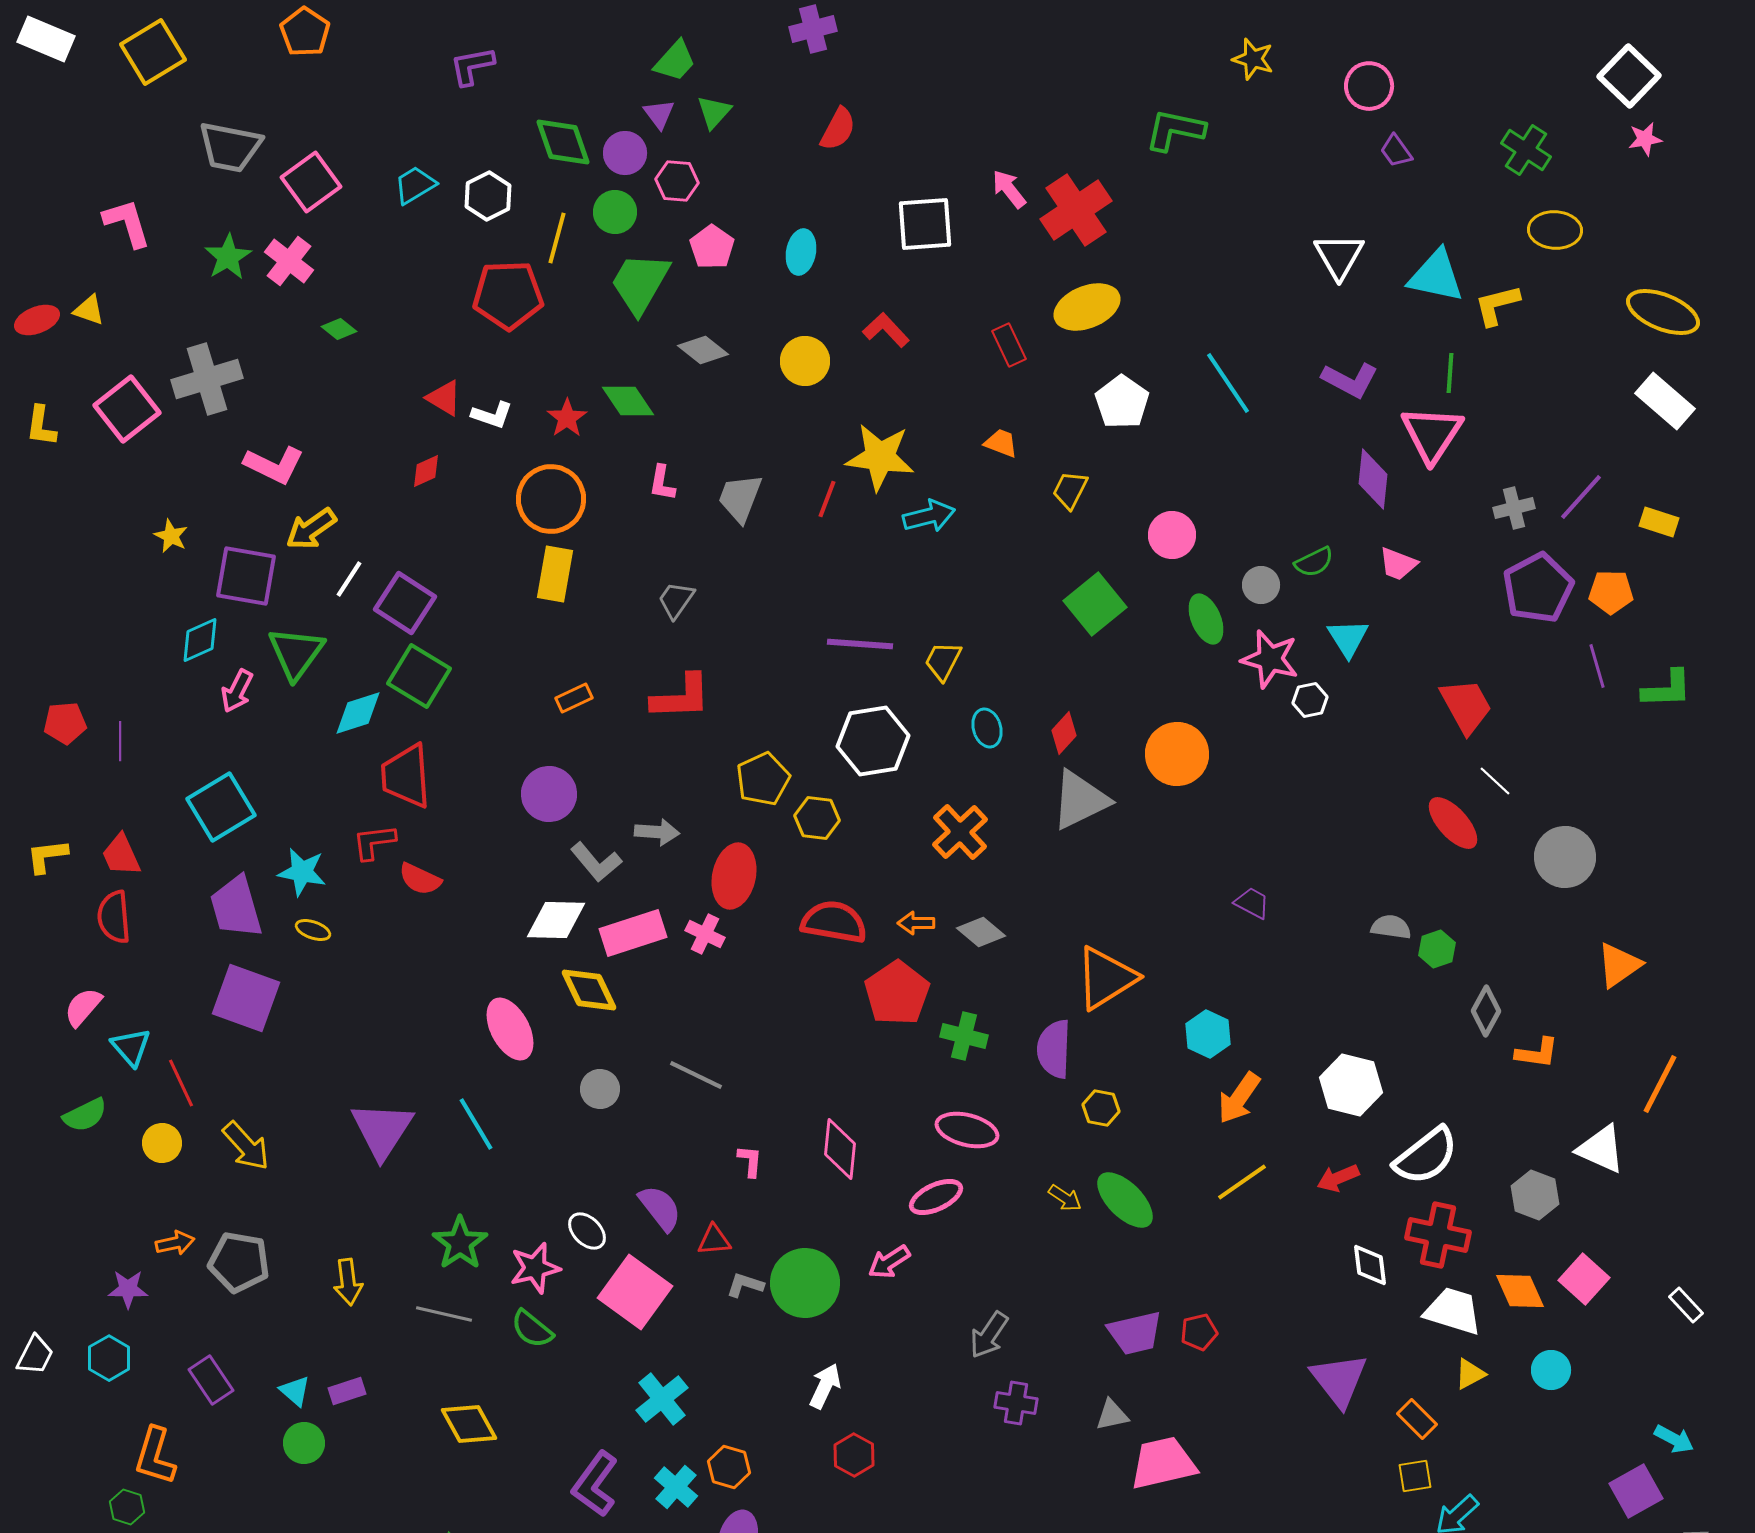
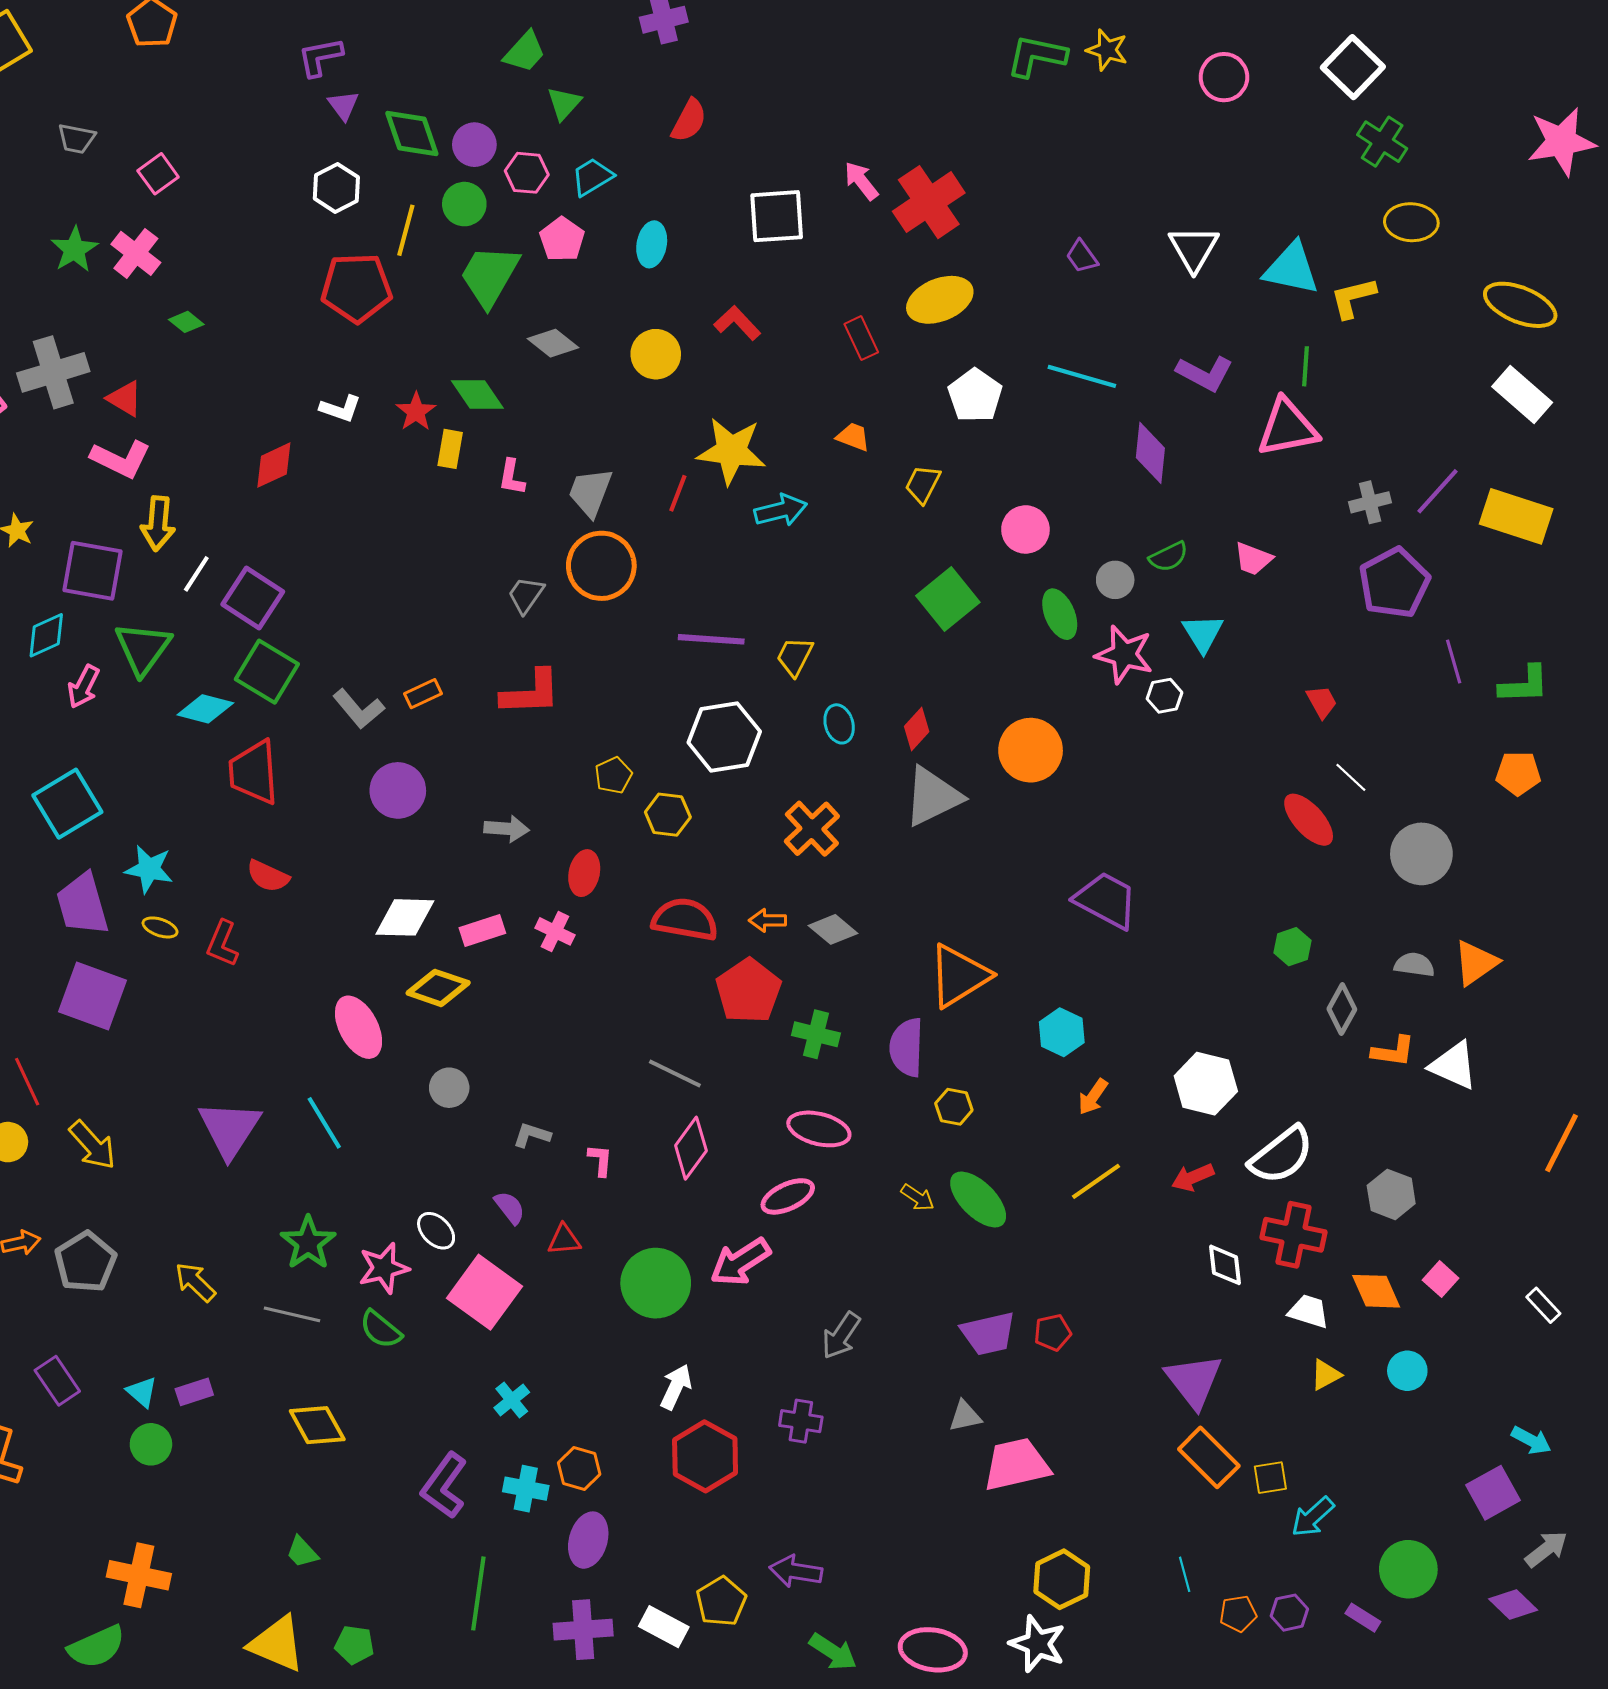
white square: (1629, 76) -> (1353, 67), moved
purple triangle: (659, 114) -> (343, 105), moved
green L-shape: (1175, 130) -> (1037, 56), moved
pink star: (1645, 139) -> (1561, 142), moved, size x2.0
gray trapezoid: (230, 147) -> (76, 139), size x0.6
purple trapezoid: (1396, 151) -> (1082, 256), moved
pink square: (311, 182) -> (158, 174), size x0.7
cyan trapezoid: (415, 185) -> (592, 177), moved
cyan line: (1228, 383) -> (1082, 376), turned -40
red triangle: (444, 398) -> (125, 399), moved
pink triangle: (1432, 434) -> (1287, 428), turned 46
red diamond: (426, 471) -> (274, 465), size x1.4
purple diamond: (1373, 479) -> (1150, 453), moved
orange circle: (551, 499) -> (601, 566), moved
yellow rectangle: (1659, 522) -> (1516, 516), size x1.8
yellow arrow: (311, 529) -> (158, 523), turned -50
yellow rectangle: (555, 574) -> (450, 449), moved, size x0.7
orange pentagon: (1611, 592) -> (1518, 773), moved
red trapezoid: (1466, 706) -> (1322, 702), size x0.6
cyan diamond: (358, 713) -> (205, 709), turned 32
yellow pentagon: (763, 779) -> (613, 775), size x0.7
red L-shape: (374, 842) -> (223, 944), moved, turned -60
gray L-shape: (596, 862) -> (359, 709), moved
red ellipse: (734, 876) -> (584, 873), size x0.7
purple trapezoid: (1252, 903) -> (1106, 900), size x1.8
gray semicircle: (1391, 927) -> (1414, 965), moved
pink rectangle: (633, 933) -> (482, 930), size x0.7
yellow diamond: (589, 990) -> (438, 988), turned -46
gray line: (696, 1075) -> (675, 1074), moved
orange line: (1660, 1084) -> (1561, 1143), moved
orange arrow: (1239, 1098) -> (1093, 1097), size x0.7
pink diamond: (840, 1149) -> (691, 1148), turned 30
white triangle: (1601, 1149) -> (1454, 1065), moved
purple semicircle: (660, 1208) -> (510, 1208), size x0.7
gray pentagon: (239, 1262) -> (85, 1262), turned 30
pink arrow: (889, 1262) -> (740, 1262), size x1.4
pink square: (1584, 1279) -> (1441, 1279), size x0.7
yellow arrow: (348, 1282) -> (195, 1282), turned 141
gray L-shape: (745, 1285) -> (532, 1135), moved
white trapezoid: (1453, 1311) -> (1309, 1311), size x0.7
cyan cross: (662, 1399) -> (512, 1400), size x0.7
purple cross: (1016, 1403) -> (801, 1421), moved
orange rectangle: (1417, 1419) -> (1209, 1457), moved, size x1.5
red hexagon: (854, 1455) -> (705, 1456), size x1.6
cyan cross: (676, 1487) -> (526, 1489), turned -30

